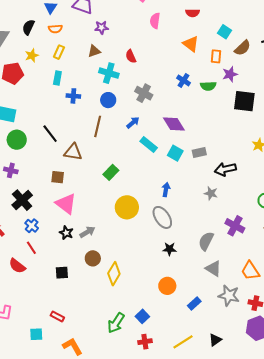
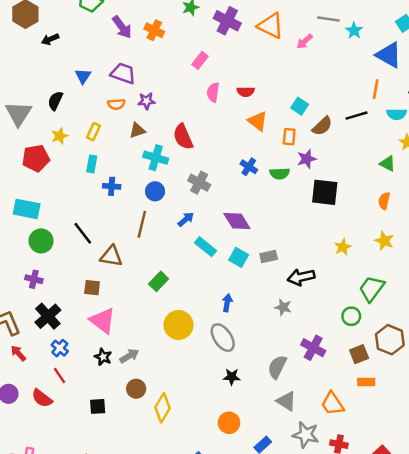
red semicircle: (193, 13) -> (246, 92), moved
orange semicircle: (55, 29) -> (116, 104), moved
red semicircle: (131, 56) -> (183, 137), size x1.5

